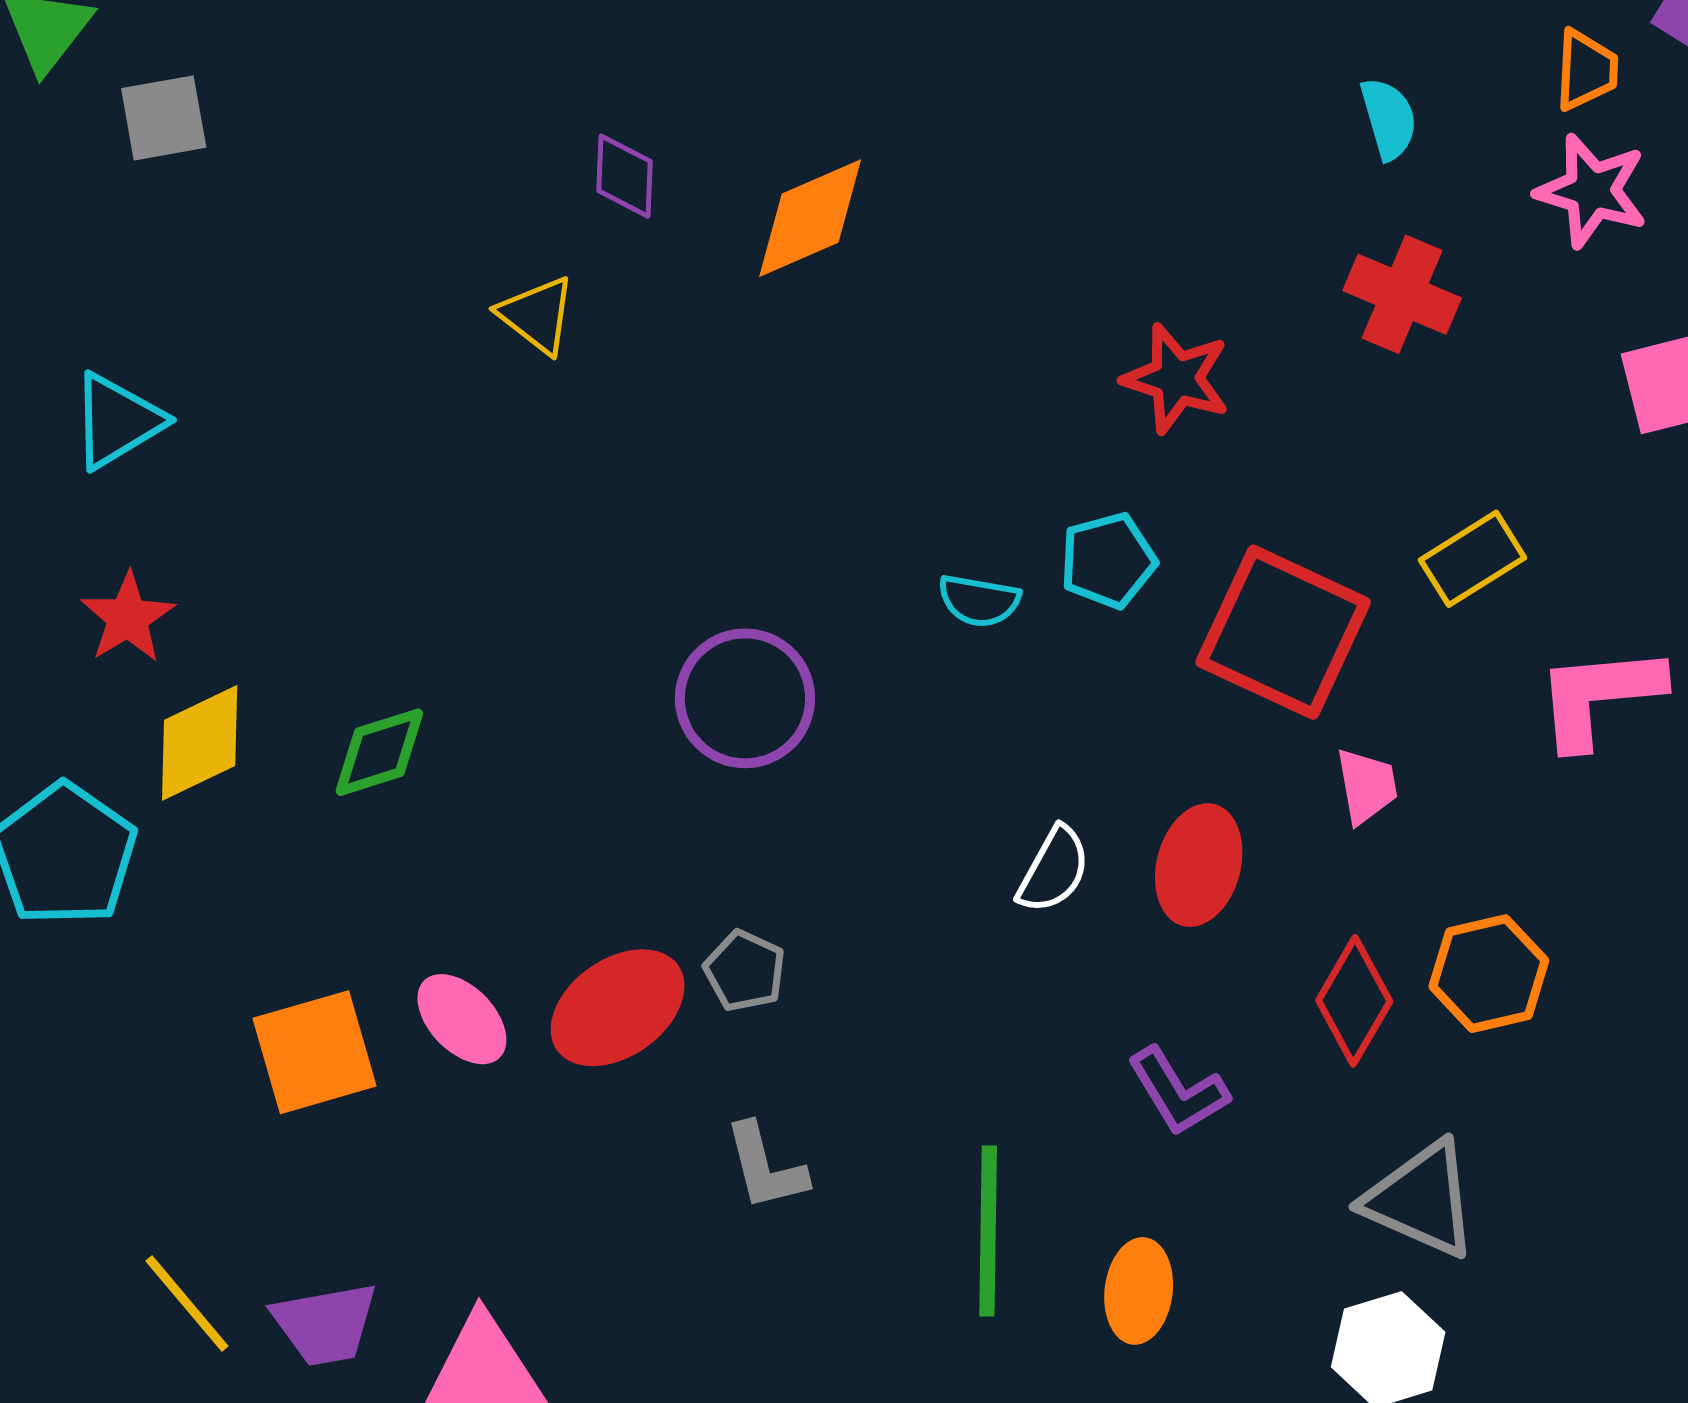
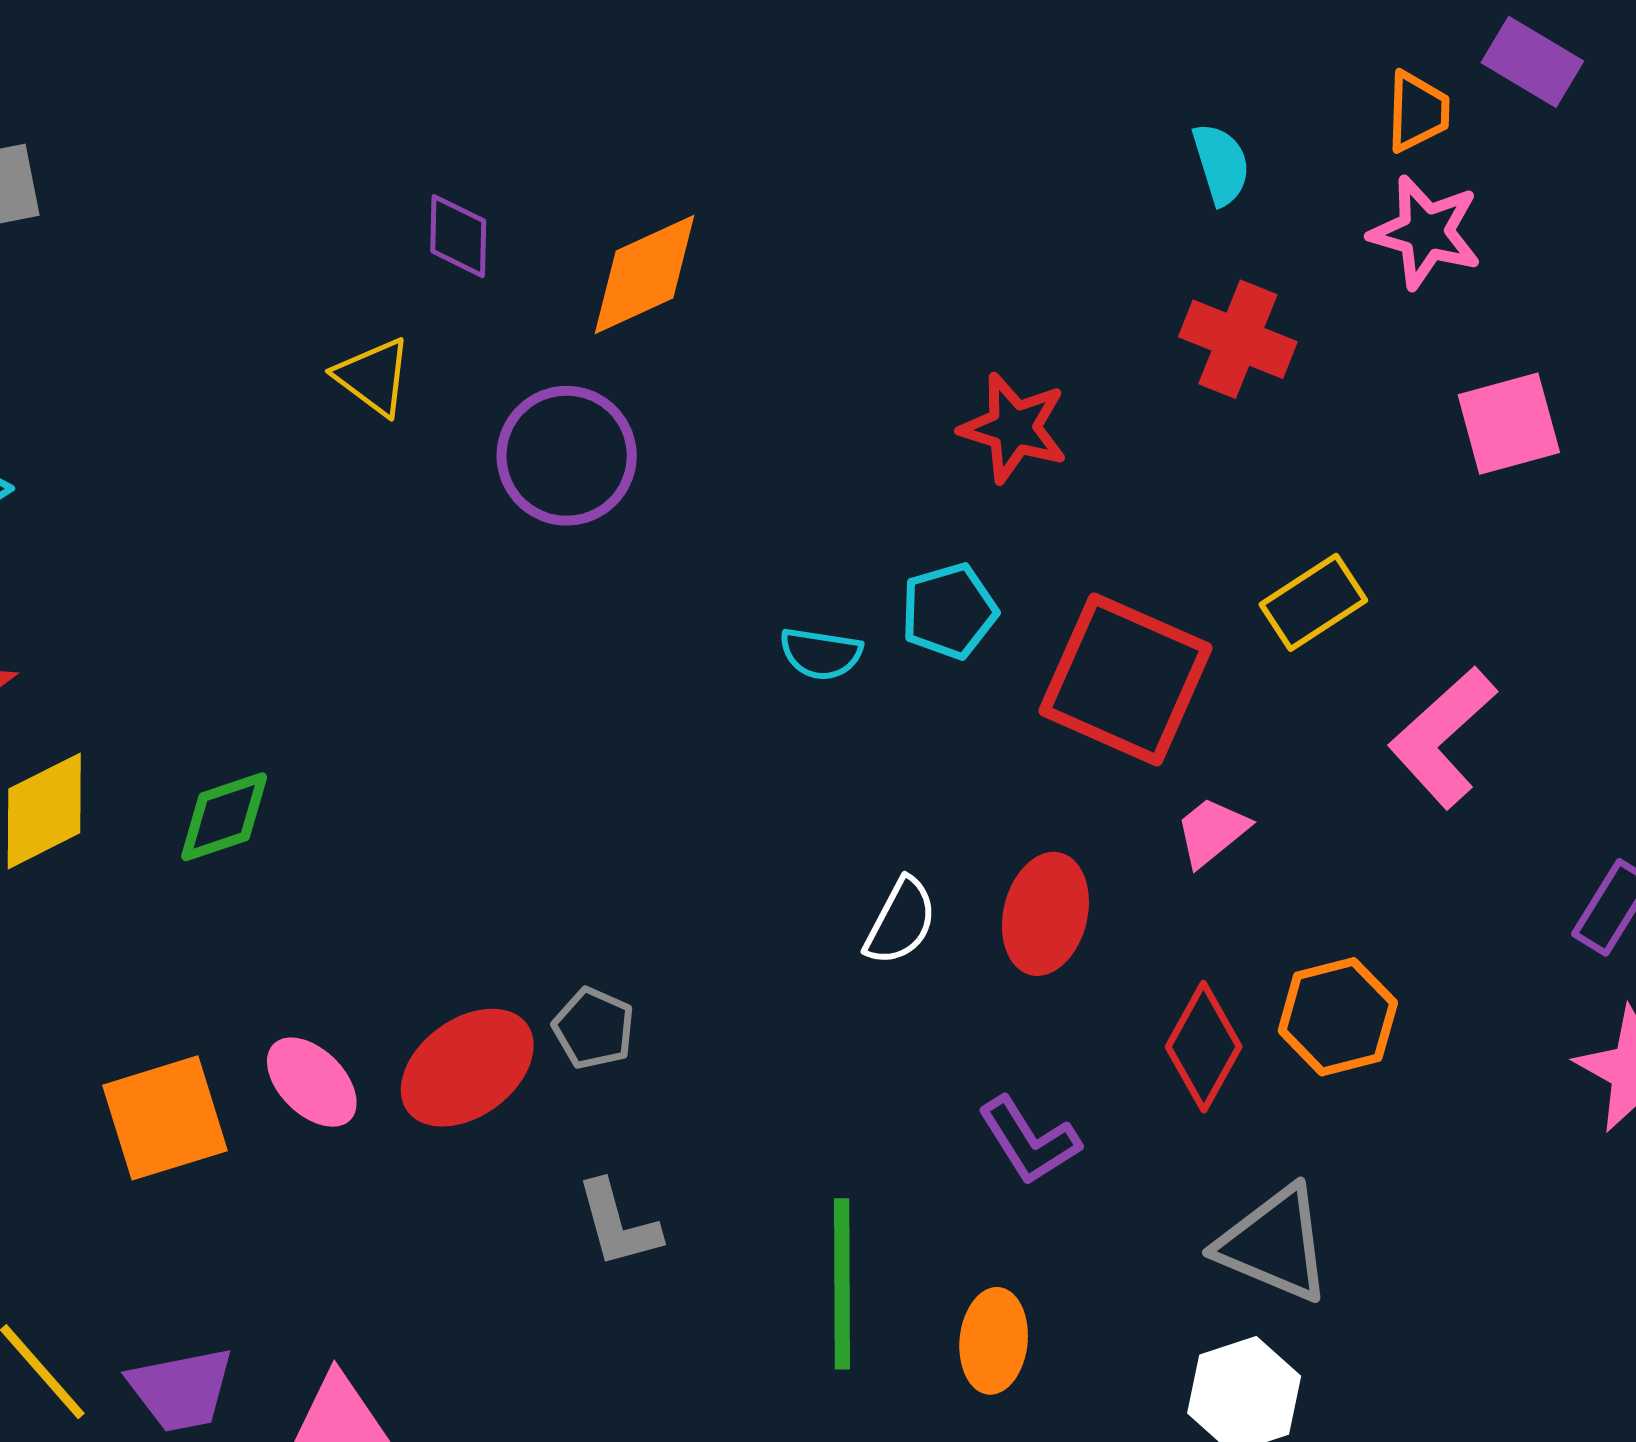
pink L-shape: (1599, 696) -> (1443, 737), turned -36
purple circle: (745, 698) -> (567, 456), moved
pink trapezoid: (1367, 786) -> (1212, 831), turned -118

